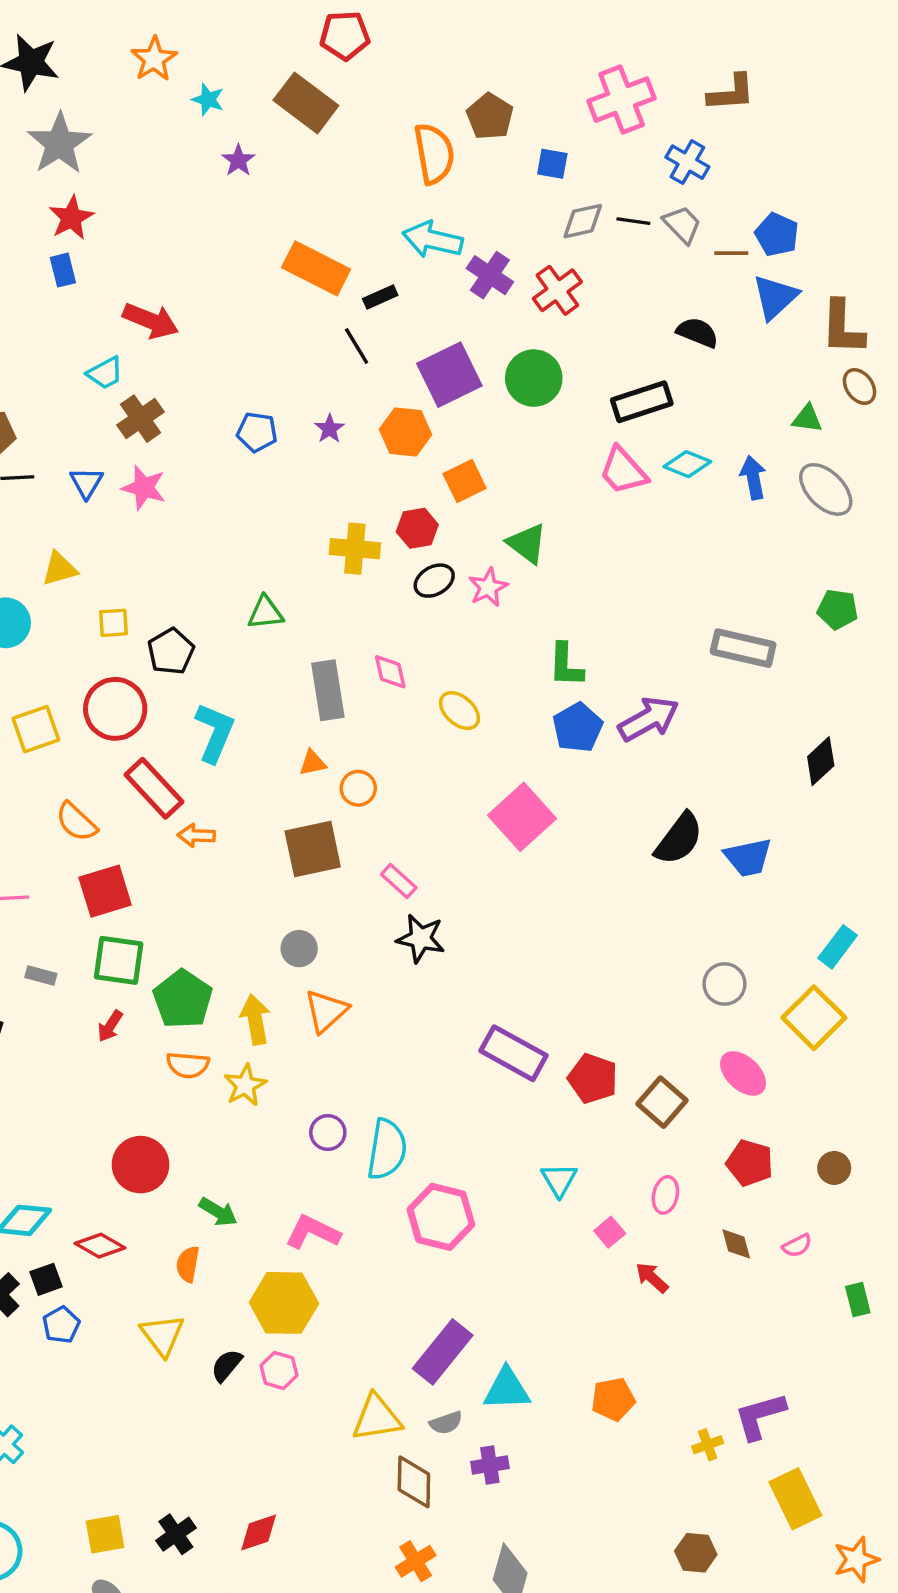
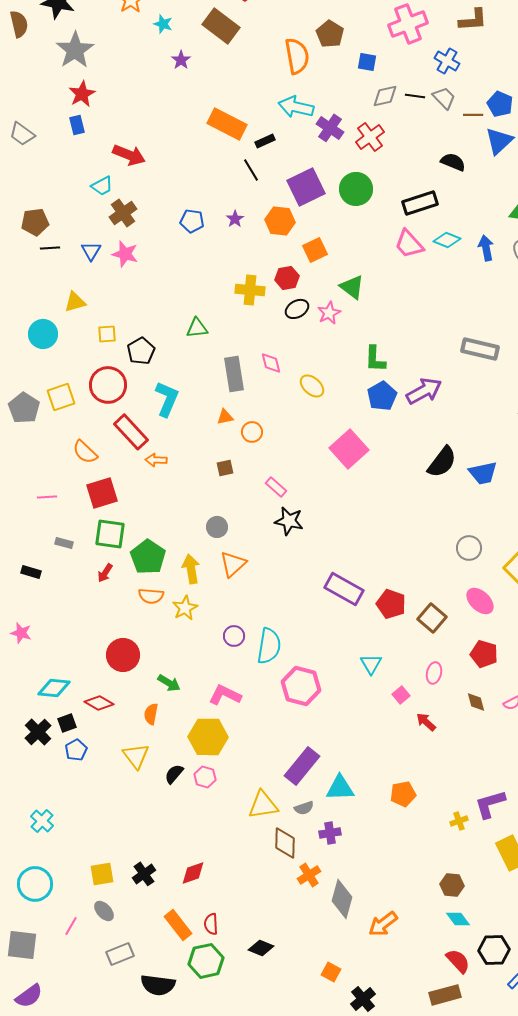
brown square: (313, 849) -> (225, 468), size x0.5
orange cross: (416, 1561) -> (309, 875), moved

